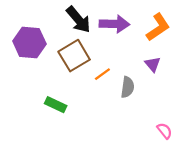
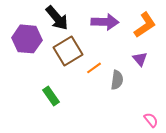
black arrow: (78, 20) -> (57, 18), moved
green rectangle: (56, 105) -> (51, 96), turned 30

